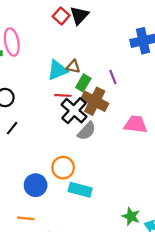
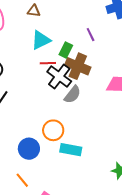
brown triangle: (73, 67) -> (34, 11), moved
purple line: (113, 77) -> (91, 35), moved
orange line: (26, 218) -> (22, 180), turned 49

